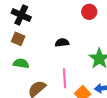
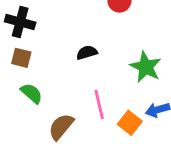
green semicircle: (21, 63) -> (32, 93), turned 42

